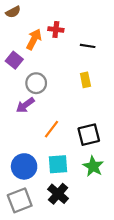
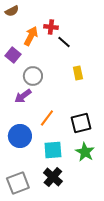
black line: (88, 46) -> (64, 42), moved, turned 32
blue circle: (24, 166) -> (20, 136), moved

